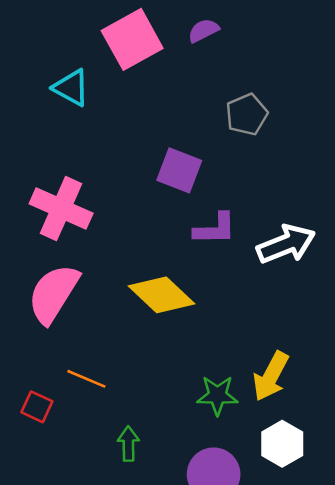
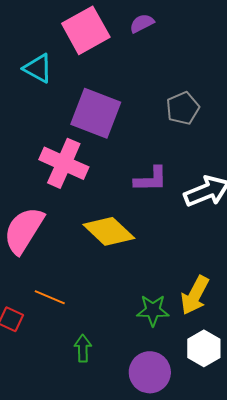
gray pentagon: (247, 114) -> (183, 108), moved
purple square: (179, 170) -> (96, 113), moved, size x1.4
pink cross: (61, 208) -> (64, 163), moved

